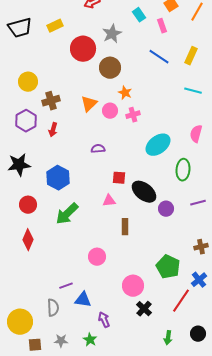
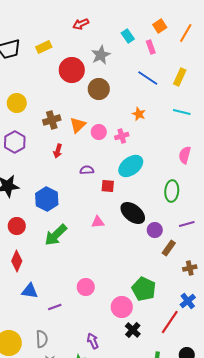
orange star: (125, 93) -> (139, 114), moved
brown cross: (51, 101) -> (52, 120), moved
red arrow: (53, 130) -> (58, 151), moved
cyan ellipse: (158, 145) -> (131, 166), moved
red square: (119, 178) -> (108, 186), moved
brown rectangle: (125, 227) -> (169, 248), moved, turned 35
pink circle: (97, 257) -> (86, 287), moved
green pentagon: (168, 267) -> (144, 289), moved
blue triangle: (83, 300) -> (30, 291), moved
gray semicircle: (53, 308) -> (42, 339), moved

